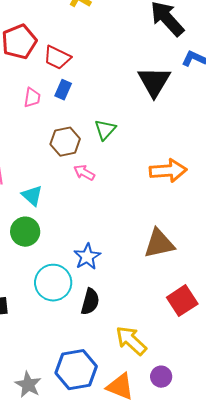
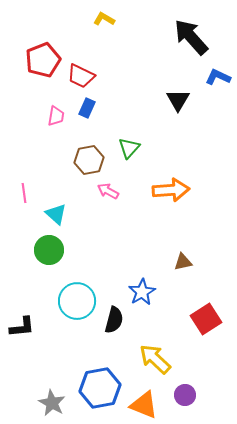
black triangle: (154, 82) -> (178, 100), size x0.7
orange arrow: (168, 171) -> (171, 190), moved
brown triangle: (159, 244) -> (183, 262), size x0.6
blue star: (87, 257) -> (142, 292), moved

